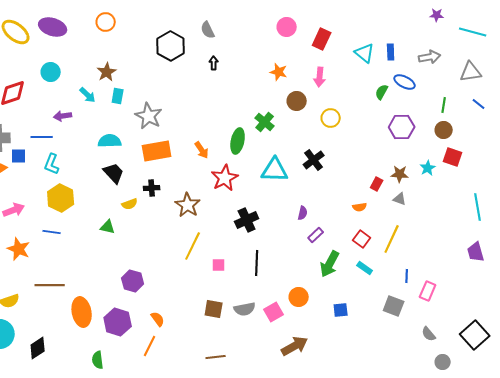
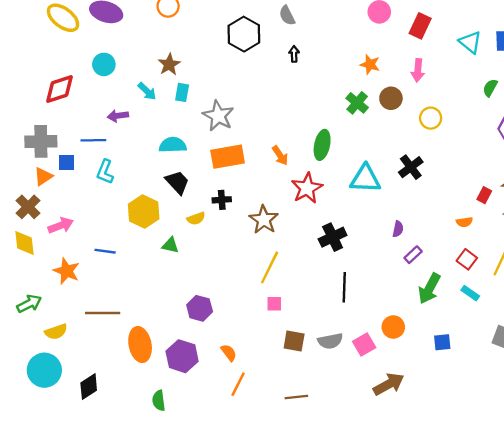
green cross: (265, 122) -> (357, 103), moved
yellow hexagon: (61, 198) -> (144, 211), moved
pink square: (219, 265) -> (274, 304), moved
orange line: (150, 346) -> (238, 384), moved

